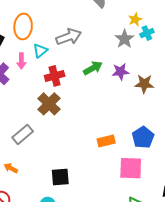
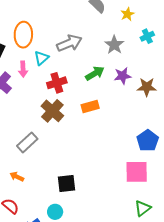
yellow star: (135, 19) -> (127, 14), moved
gray star: (124, 39) -> (114, 45), moved
orange rectangle: (106, 141) -> (90, 107), moved

